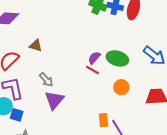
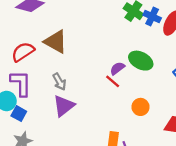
brown triangle: (36, 46) -> (56, 42), size x1.6
green ellipse: (117, 58) -> (141, 61), moved

